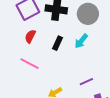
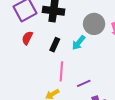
gray circle: (88, 14) -> (94, 24), moved
pink line: (30, 64) -> (61, 71), moved, turned 66

